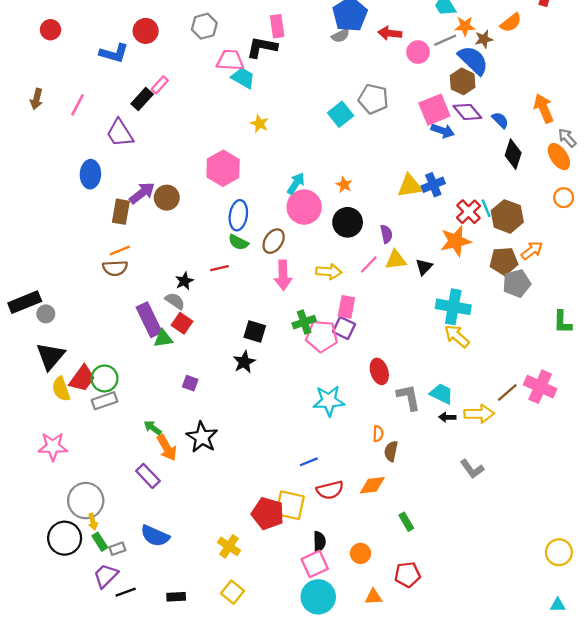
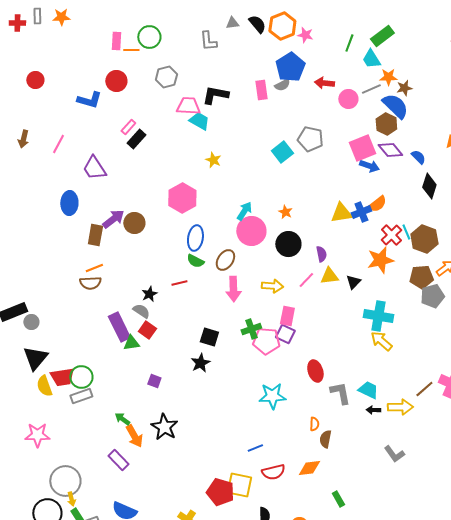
orange semicircle: (511, 23) -> (377, 204), moved
pink rectangle: (277, 26) -> (261, 90), moved
black rectangle: (142, 99) -> (136, 139), moved
red trapezoid: (82, 378) -> (62, 377), turned 45

